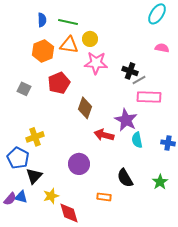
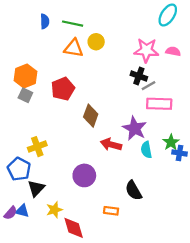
orange hexagon: (43, 51) -> (25, 76), moved
pink star: (96, 63) -> (146, 50), moved
green star: (160, 182) -> (171, 142), moved

